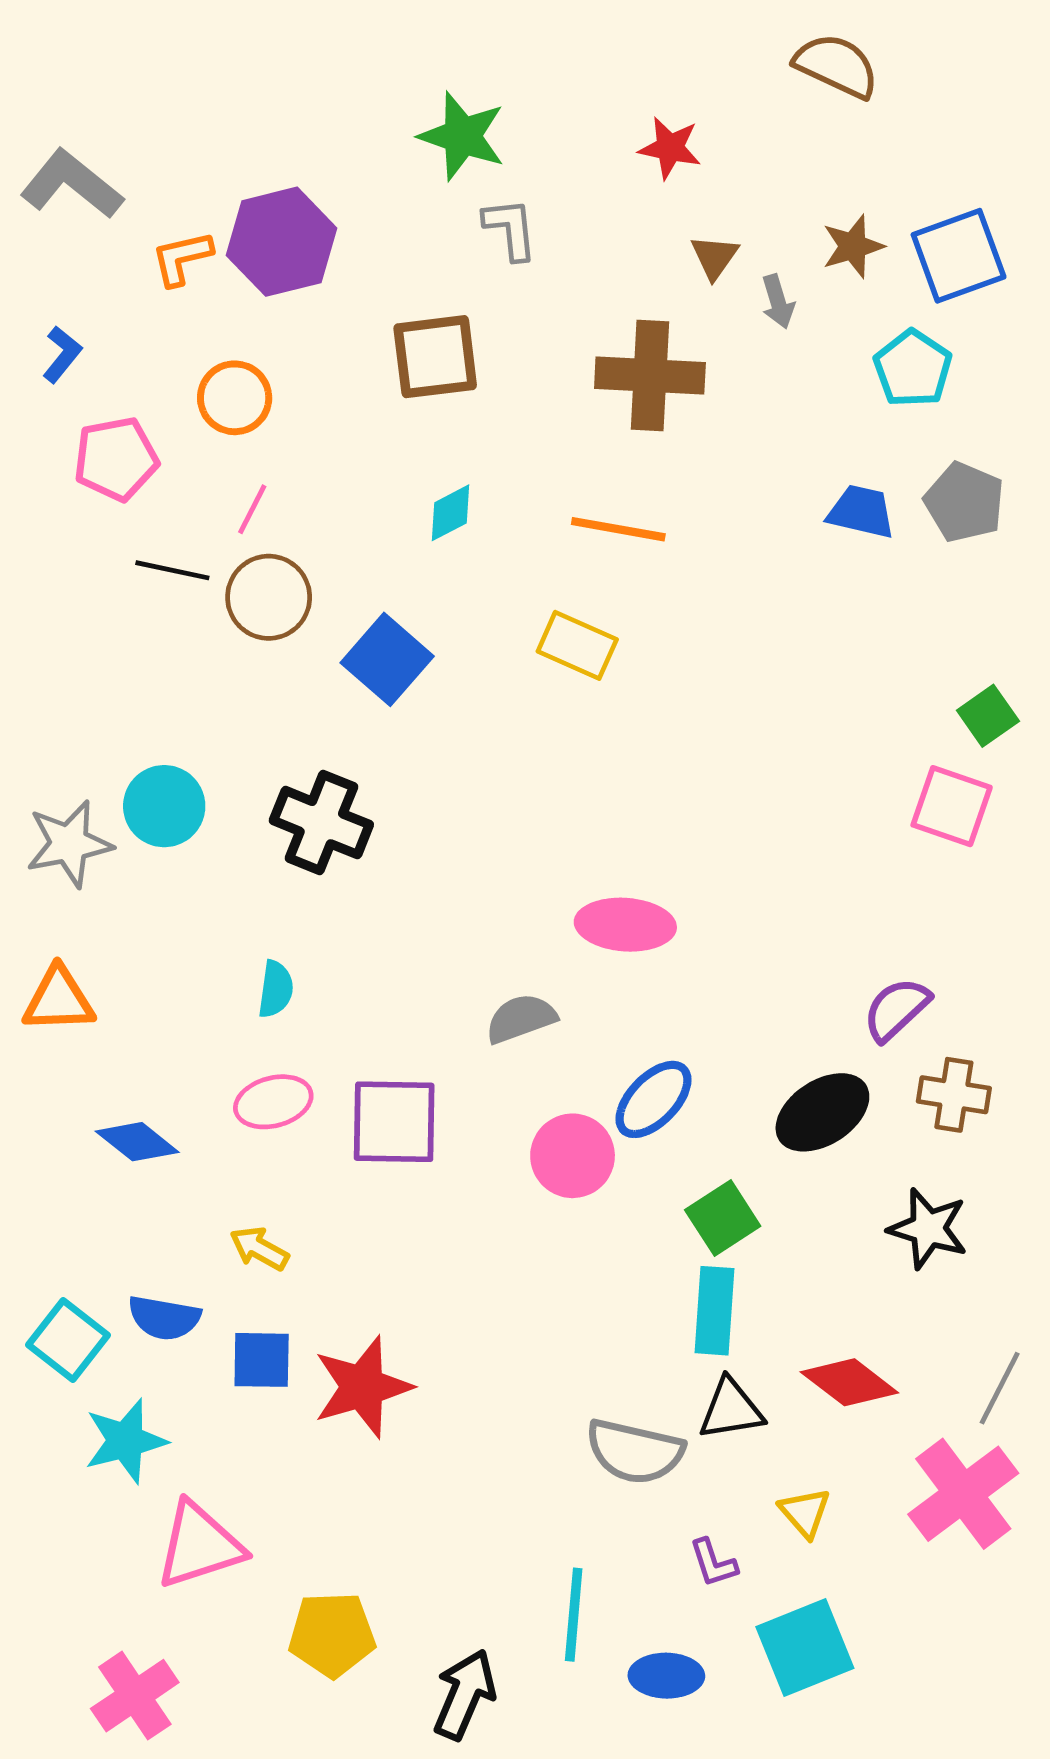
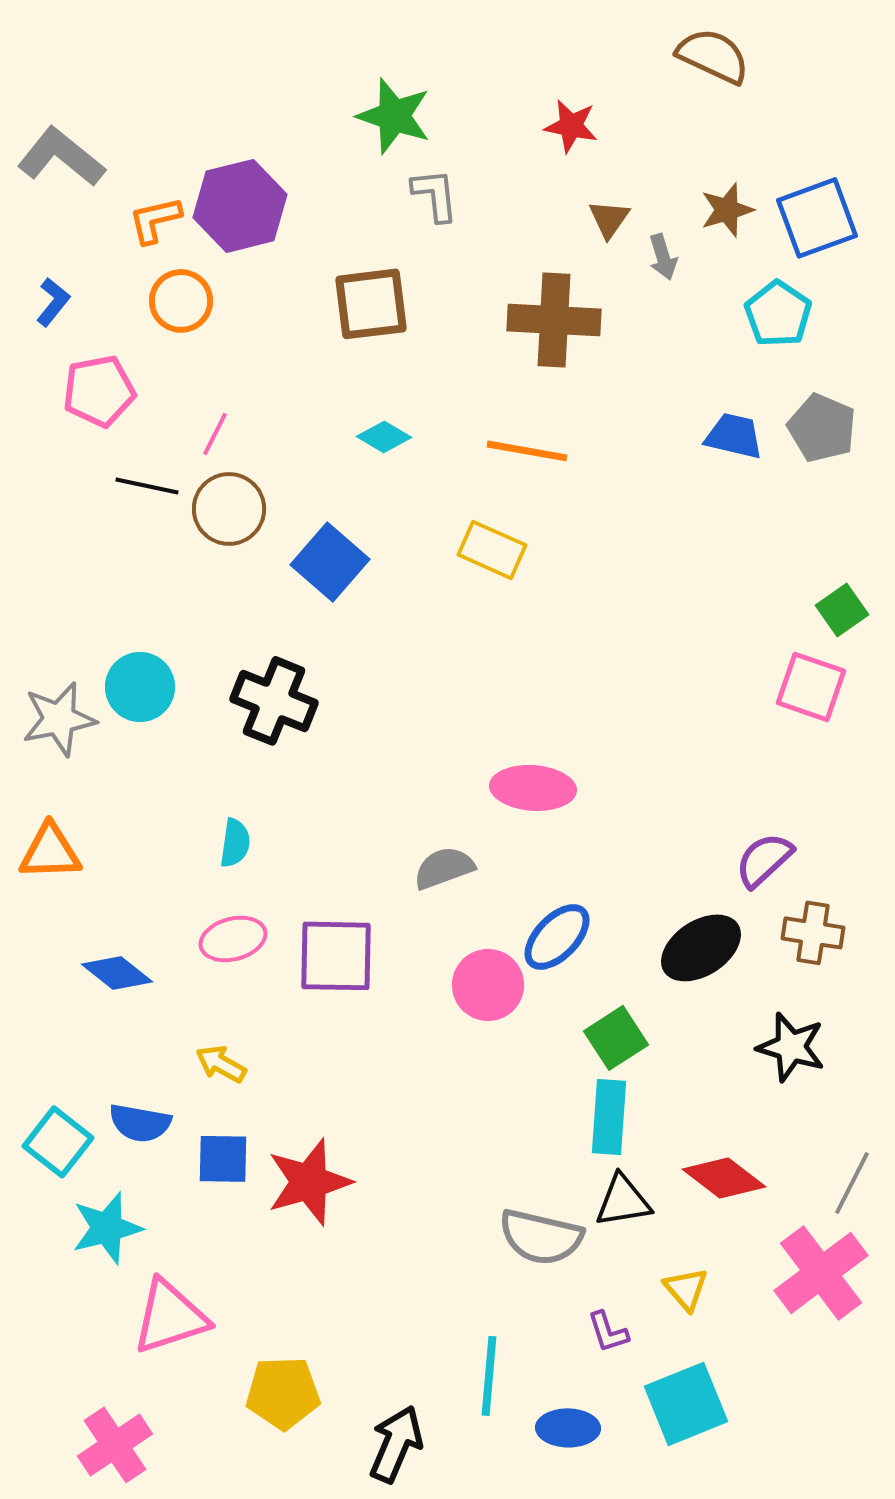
orange circle: (235, 398) -> (181, 301), moved
cyan diamond: (450, 513) -> (384, 437), turned 58

